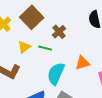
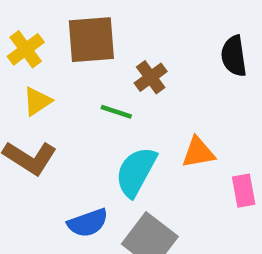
brown square: (32, 17) -> (91, 40), turned 35
yellow triangle: (24, 47) -> (37, 101), moved

